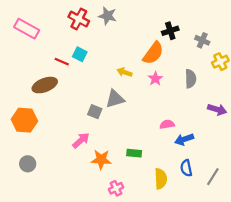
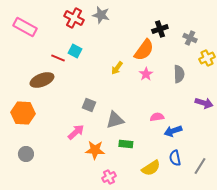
yellow arrow: (125, 72) -> (117, 68), turned -72
gray triangle: (115, 99) -> (115, 120), moved
yellow semicircle: (161, 179) -> (151, 168), turned 60

